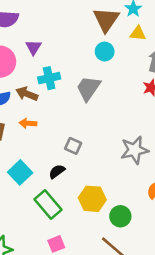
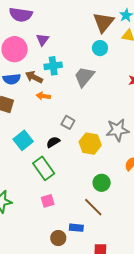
orange arrow: (28, 123) -> (43, 96), moved
yellow hexagon: (92, 199) -> (90, 144), moved

